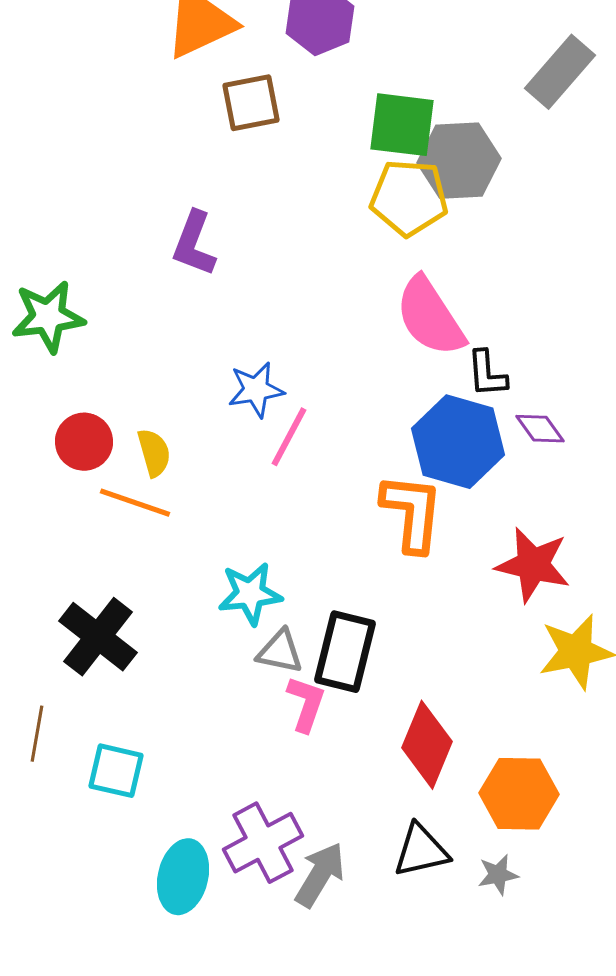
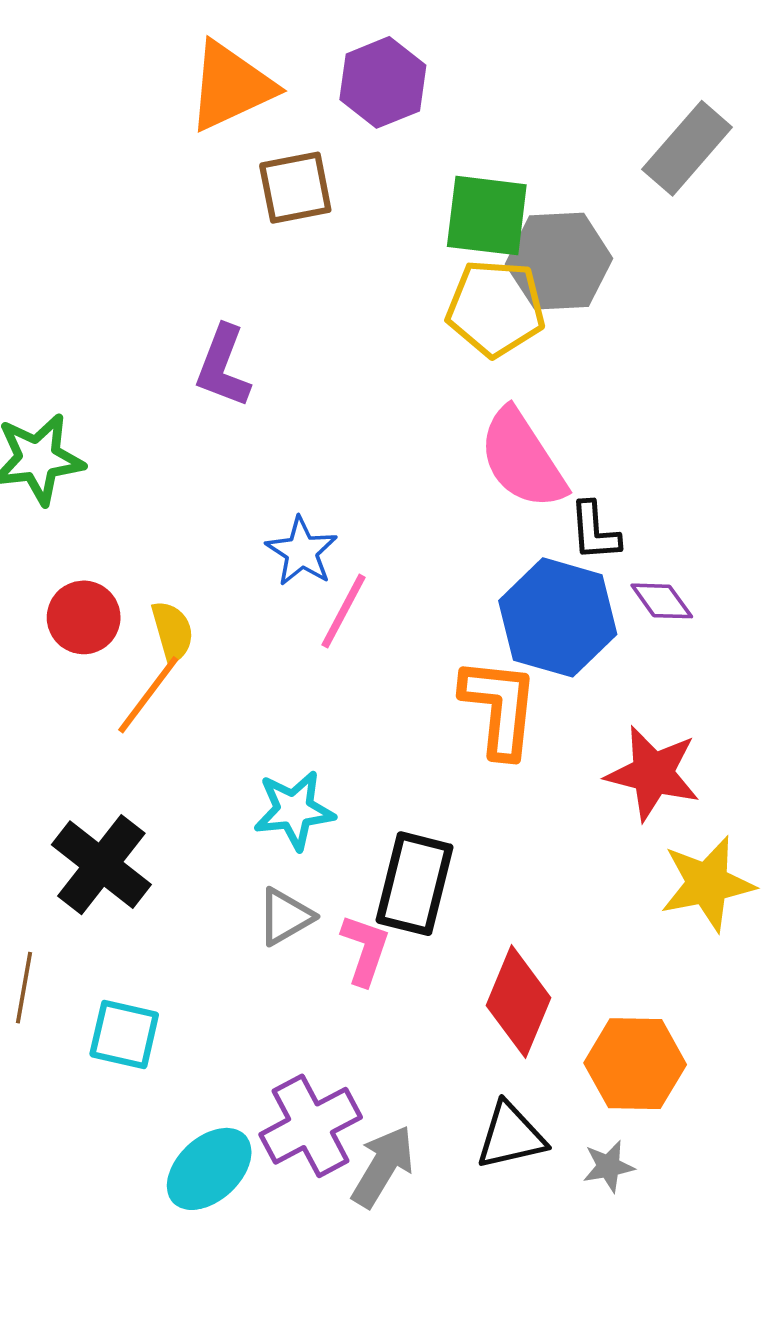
blue star: (256, 390) -> (302, 551), turned -30
orange line: (135, 503) -> (148, 695), turned -72
gray triangle: (280, 652) -> (285, 917), moved, turned -42
cyan ellipse: (183, 877) -> (209, 1169), turned 34

